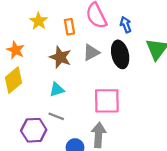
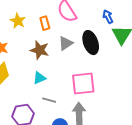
blue arrow: (126, 25) -> (108, 17), moved
gray line: (56, 116) -> (49, 100), moved

